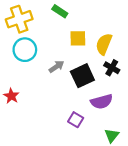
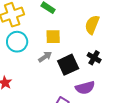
yellow square: (78, 38) -> (53, 37), moved
yellow semicircle: (104, 44) -> (92, 25), moved

